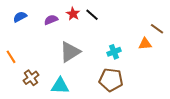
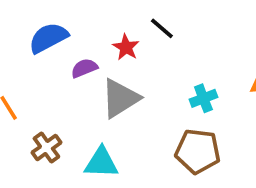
red star: (73, 14) -> (126, 47), moved
blue semicircle: (20, 17) -> (48, 38), moved, size x1.5
purple semicircle: (51, 20) -> (84, 68), moved

